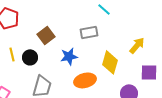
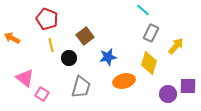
gray rectangle: (89, 32) -> (151, 33), moved, turned -54
yellow line: (12, 54) -> (51, 45), moved
purple square: (149, 72) -> (188, 86), moved

